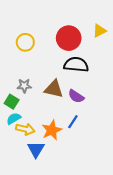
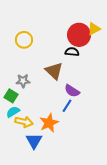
red circle: (69, 38) -> (79, 35), moved
black semicircle: (76, 65) -> (72, 52), moved, size x0.6
brown triangle: (54, 89) -> (54, 71), moved, turned 30
blue line: (73, 122) -> (67, 106), moved

